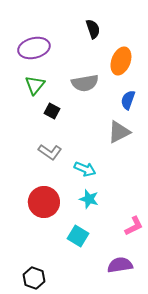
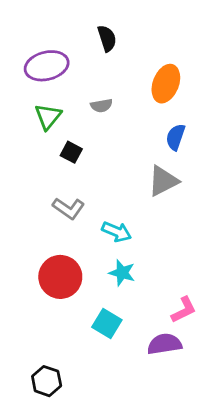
black semicircle: (93, 29) -> (107, 38), moved
gray semicircle: (85, 83) -> (101, 106), moved, size x0.6
purple semicircle: (120, 265) -> (165, 344), moved

